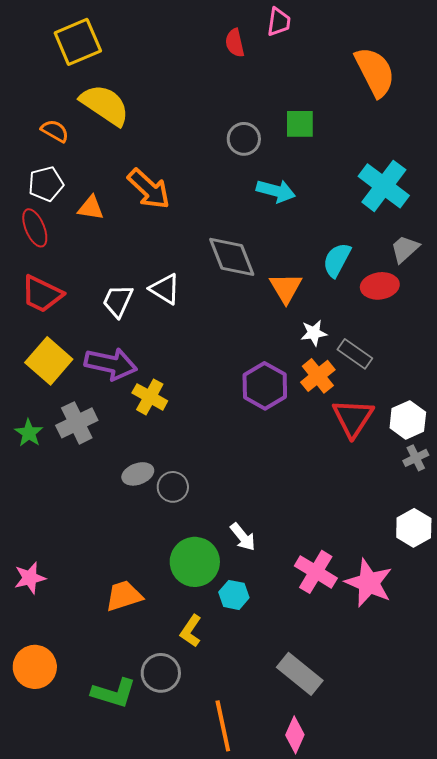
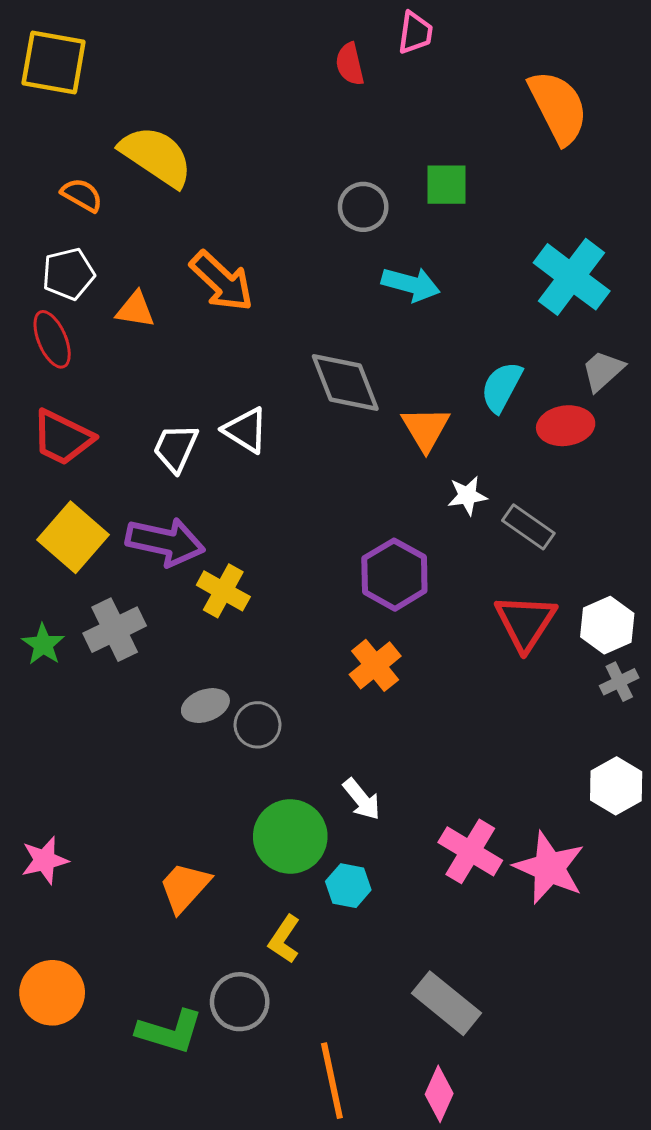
yellow square: (78, 42) -> (54, 63), moved, turned 33
orange cross: (318, 376) -> (375, 665), moved
orange trapezoid: (124, 596) -> (185, 887), turned -30

